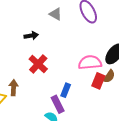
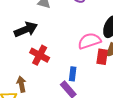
black arrow: (31, 36) -> (26, 29), size x1.6

